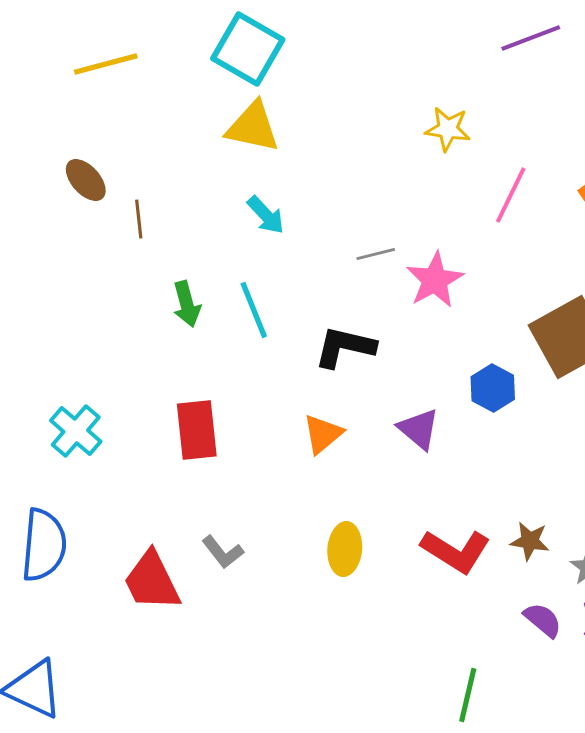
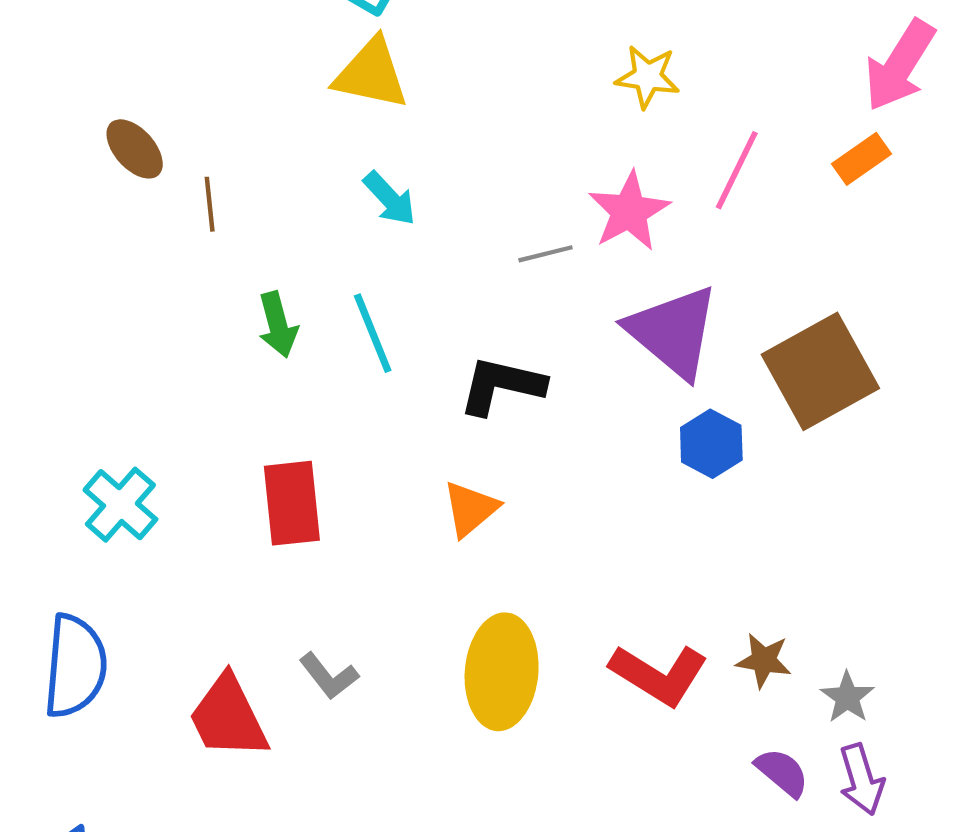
pink star: (435, 280) -> (629, 211), moved
purple triangle: (419, 429) -> (673, 332), moved, size x1.6
yellow ellipse: (345, 549) -> (502, 672), size x1.5

